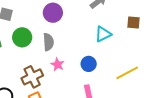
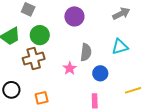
gray semicircle: (48, 42) -> (86, 52), moved
brown cross: (32, 77) -> (34, 58), moved

